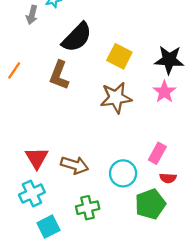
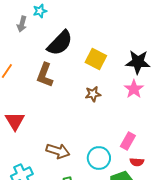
brown star: (116, 98) -> (93, 94), size x0.6
red triangle: (37, 158) -> (15, 121), moved

